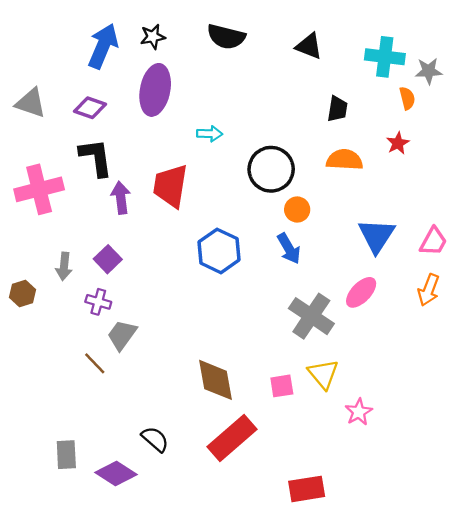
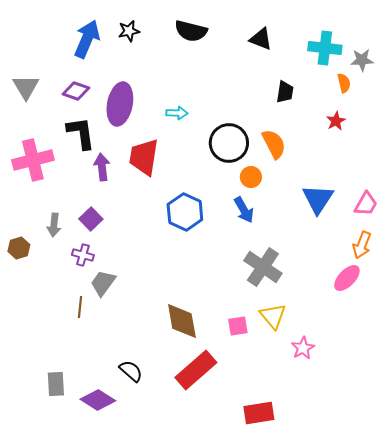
purple ellipse: (155, 90) -> (120, 104), moved
gray triangle: (31, 103) -> (26, 87), turned 40
orange semicircle: (345, 160) -> (274, 144), moved, turned 60
pink ellipse: (361, 292) -> (347, 278), moved
brown line: (95, 363) -> (80, 307), turned 50

